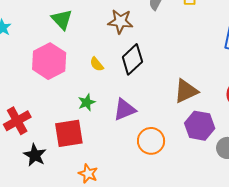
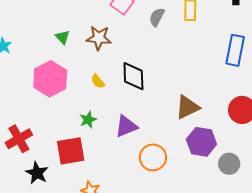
green triangle: (62, 20) -> (62, 37), size x0.7
brown star: (120, 21) -> (99, 38), moved
black diamond: (132, 59) -> (133, 76), turned -48

